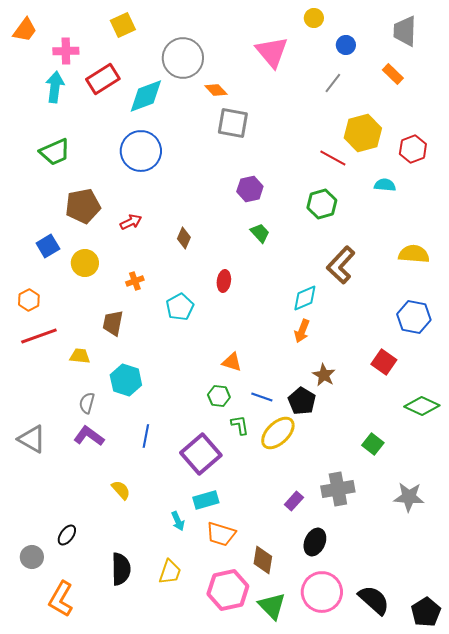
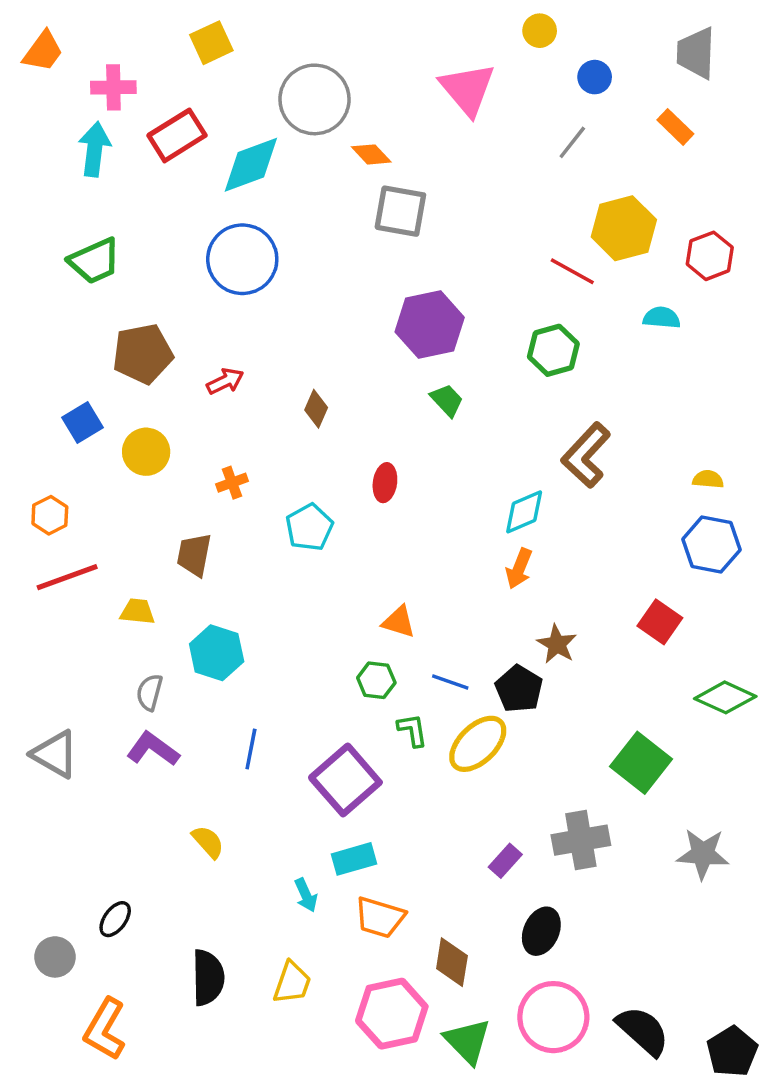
purple hexagon: (250, 189) -> (430, 325), size x1.5
yellow semicircle: (414, 254) -> (708, 479), moved, size x0.6
green square: (373, 444) -> (641, 763), size x1.6

